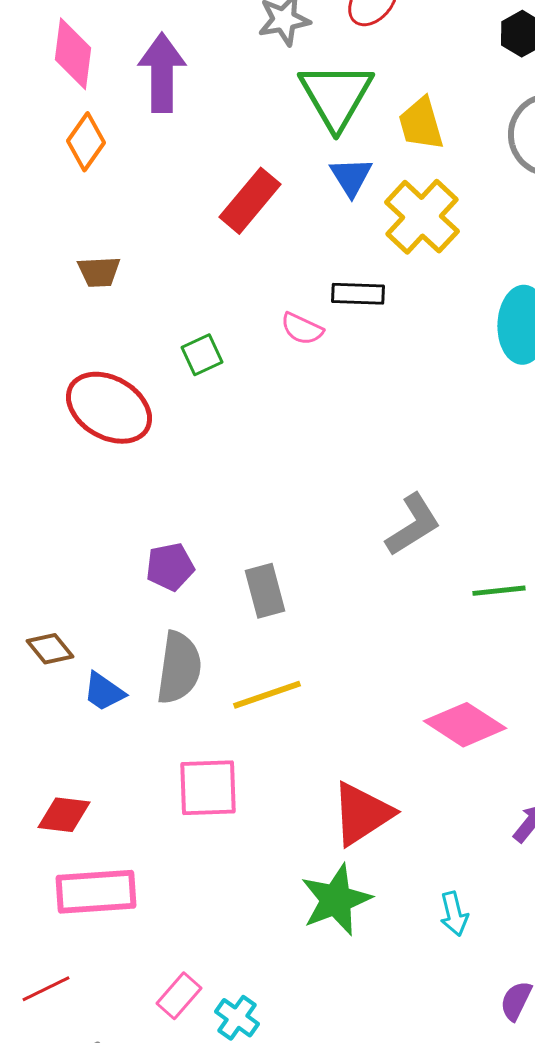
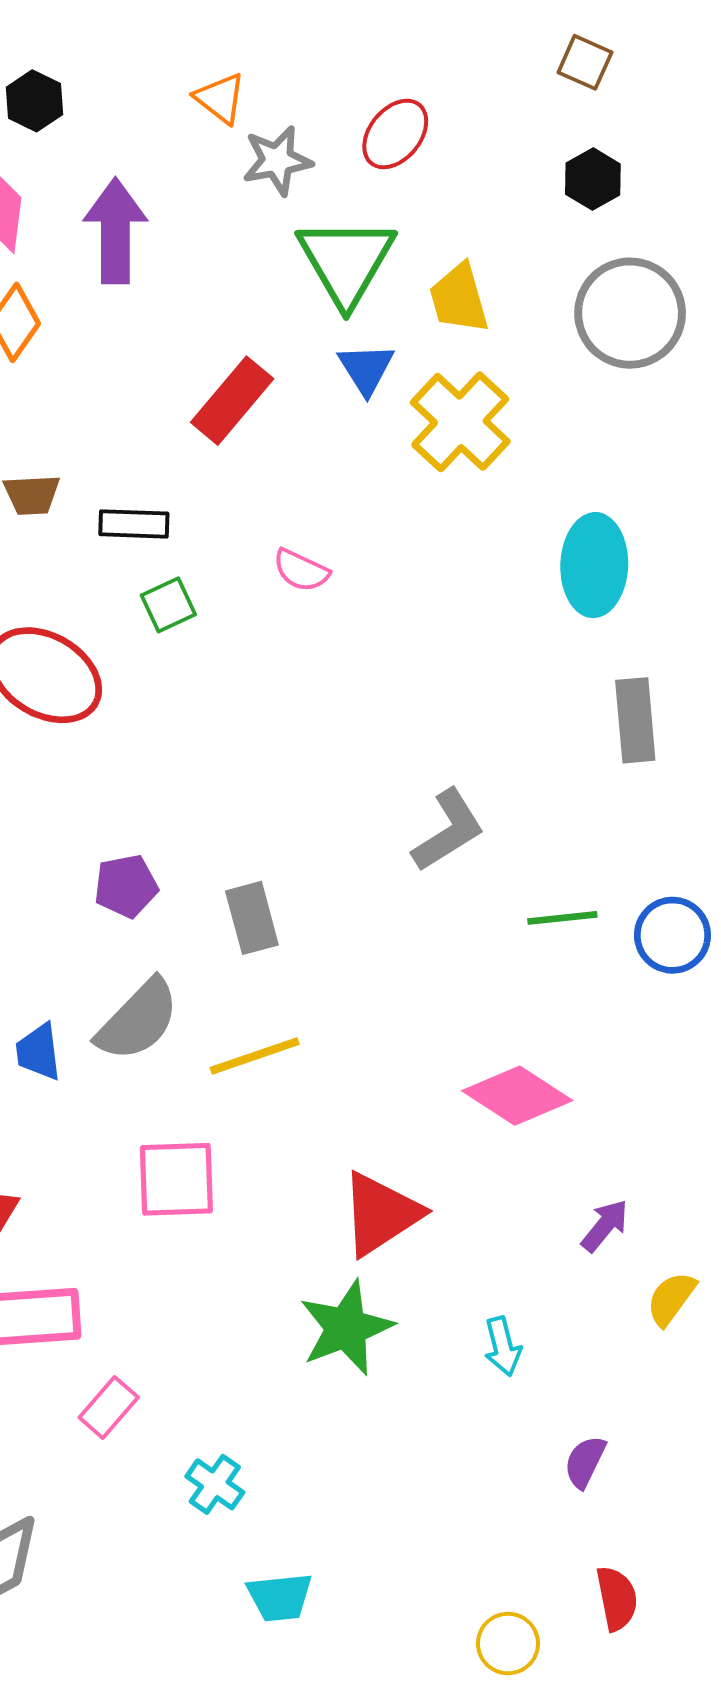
black rectangle: (358, 294) -> (134, 524), moved
gray semicircle: (179, 668) -> (138, 1020), turned 36
blue trapezoid: (104, 692) -> (38, 1052), turned 48
pink rectangle: (179, 996) -> (109, 1407), moved

